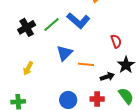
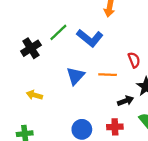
green line: (52, 25) -> (58, 32), moved
orange line: (86, 64) -> (108, 75), moved
yellow arrow: (28, 68) -> (34, 95), turned 80

